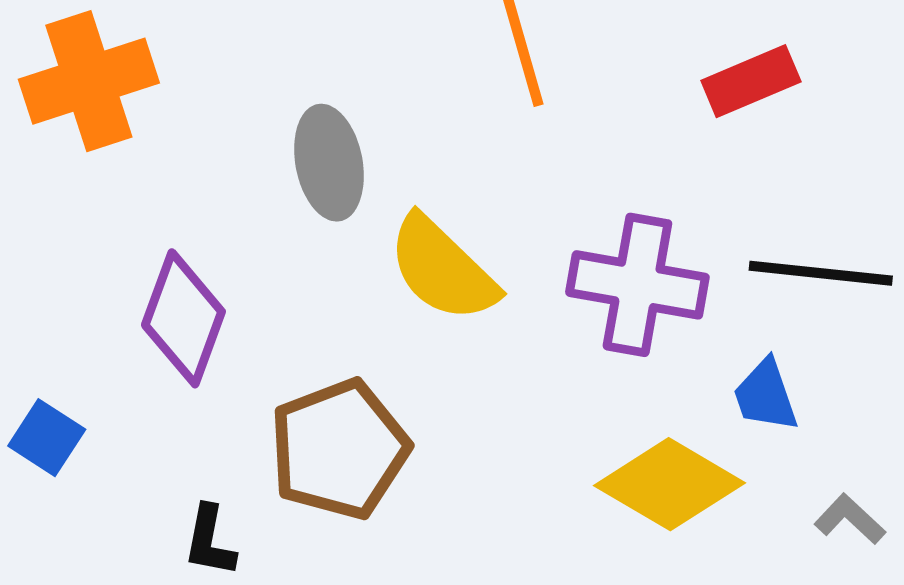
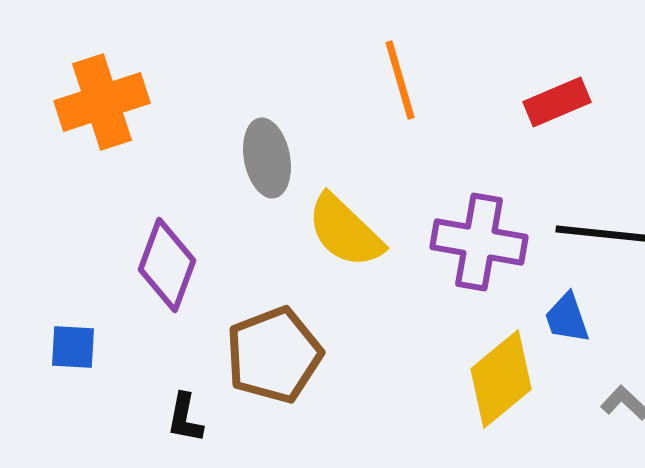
blue square: (47, 438) -> (73, 347), turned -30
yellow diamond: (669, 484) -> (501, 379), turned -70

